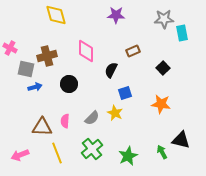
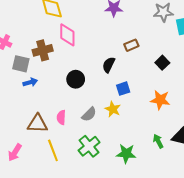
pink diamond: (86, 51) -> (67, 35), moved
black circle: (69, 84) -> (76, 79), moved
green arrow: (162, 152) -> (158, 141), moved
pink arrow: (20, 155) -> (15, 152), turned -36
green star: (128, 156) -> (126, 154), turned 30

